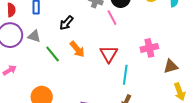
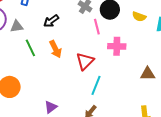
gray triangle: (34, 36) -> (17, 26), turned -40
pink cross: (149, 48) -> (117, 46), moved
brown triangle: (171, 66) -> (148, 74), moved

